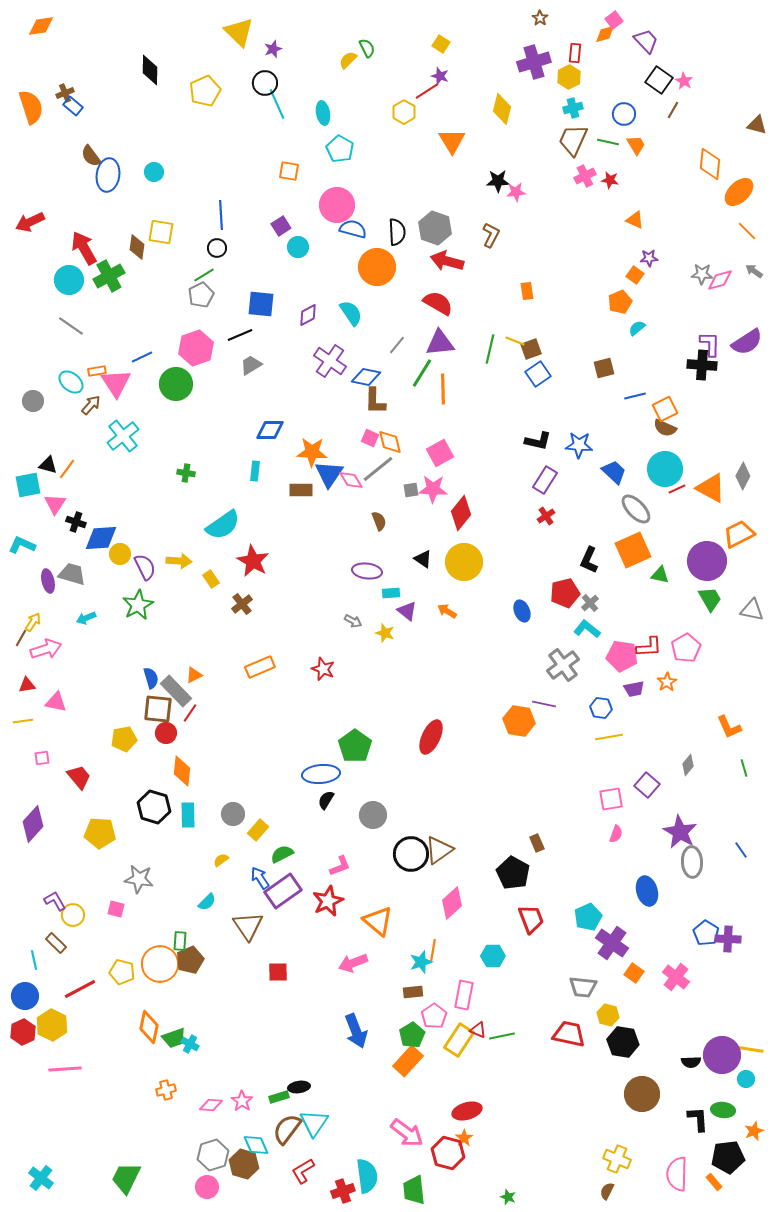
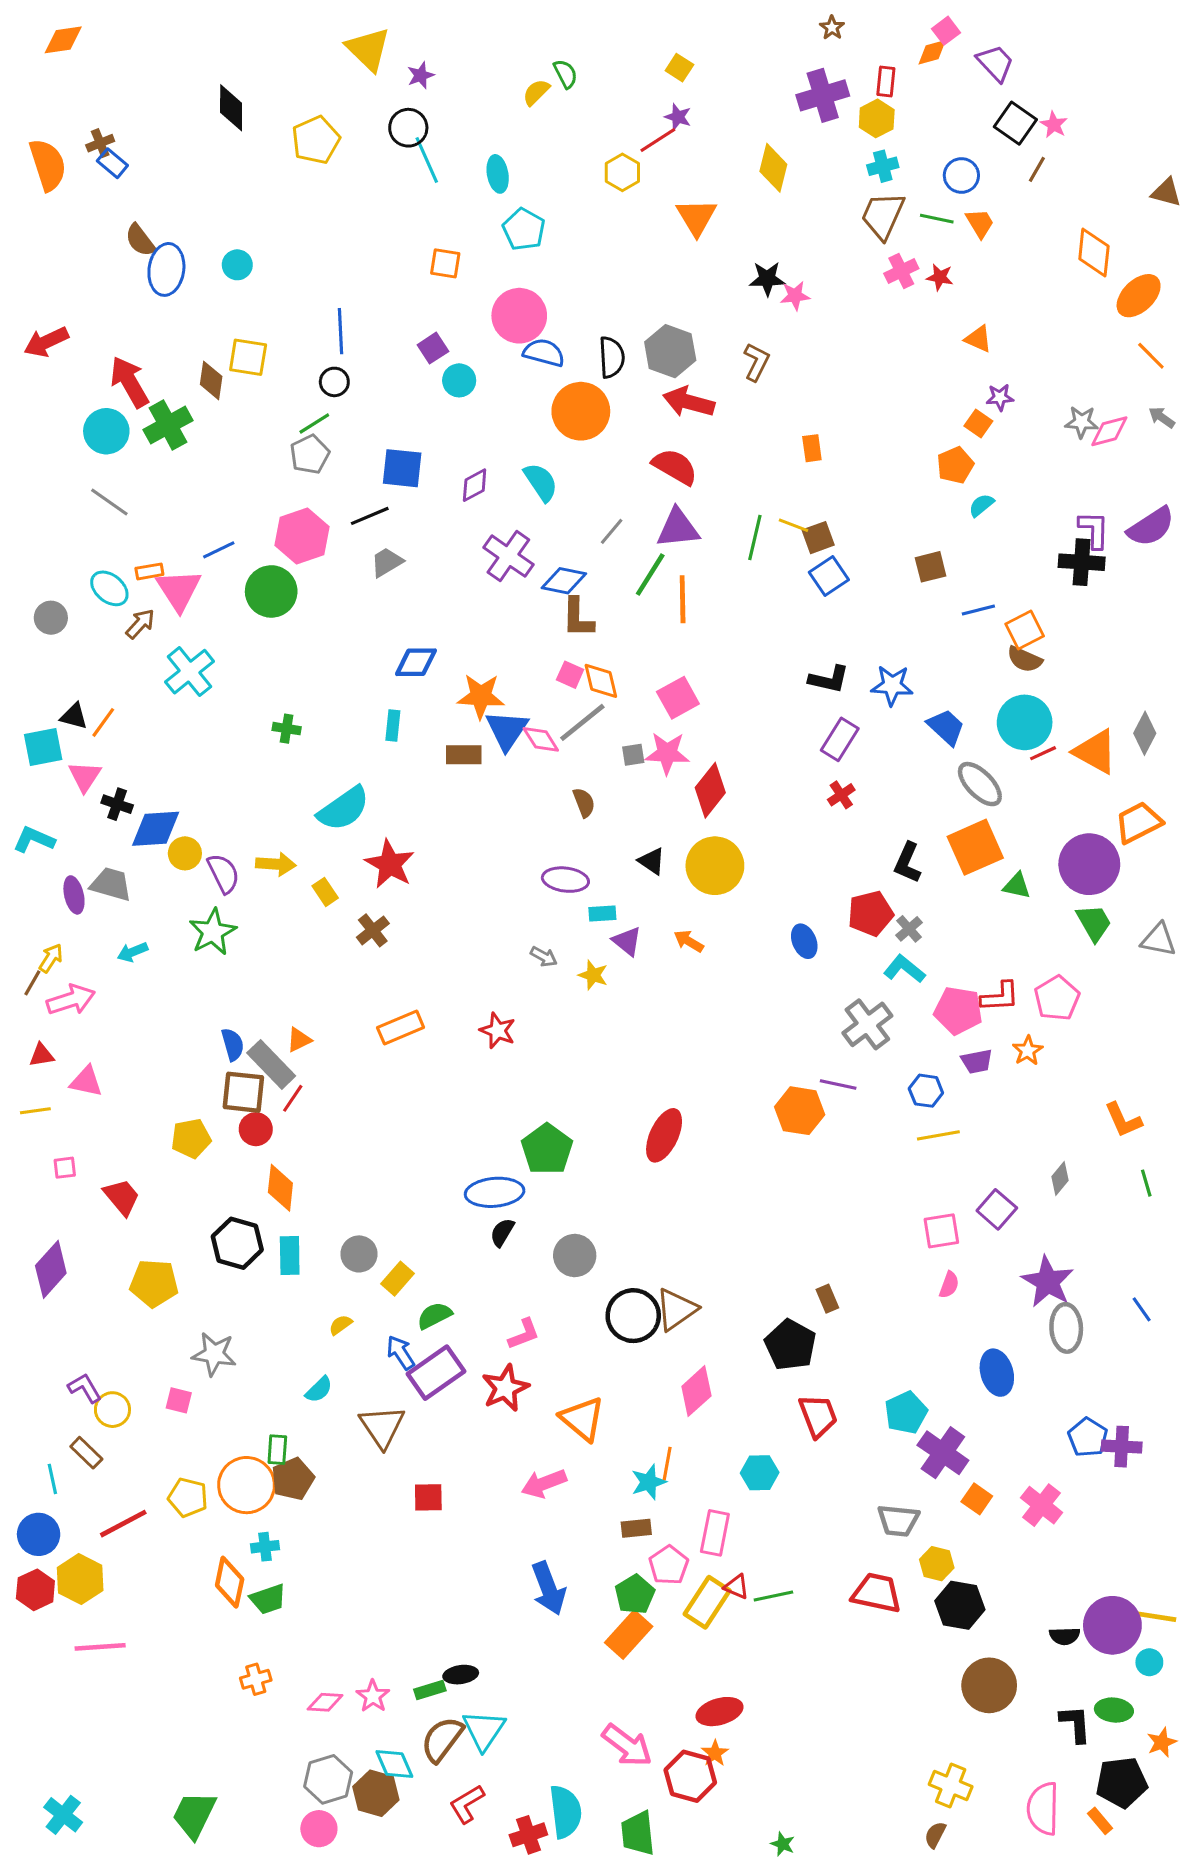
cyan cross: (190, 1044) -> (265, 1547), moved, turned -36

